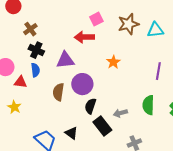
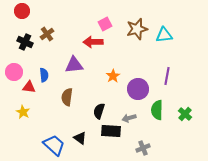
brown cross: (30, 29) -> (47, 34), moved
black cross: (36, 50) -> (25, 42), moved
orange star: (113, 62) -> (113, 76), moved
purple circle: (82, 84) -> (138, 89), moved
black rectangle: (102, 126) -> (111, 131), turned -48

